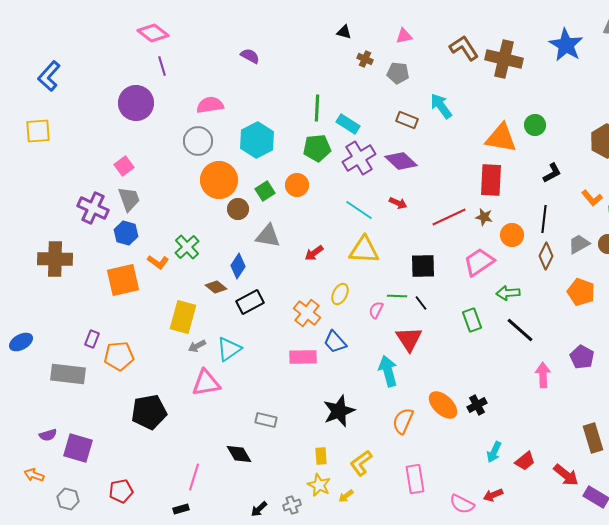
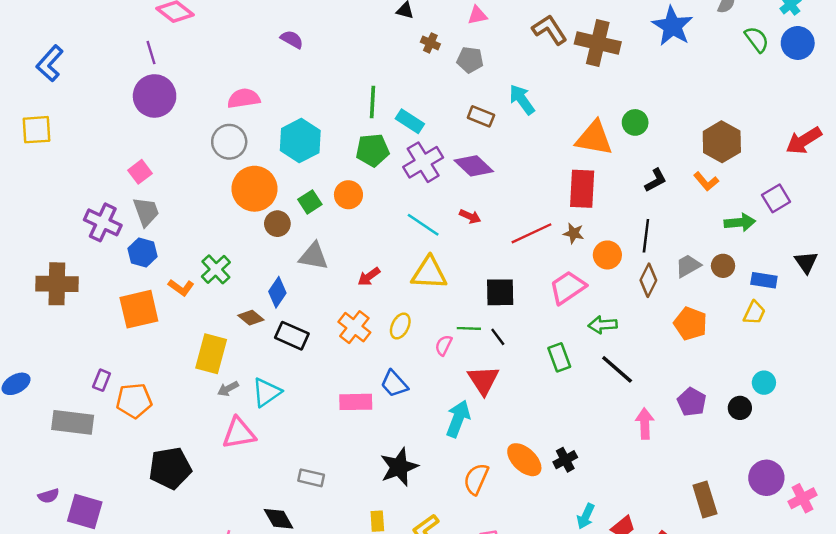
purple line: (162, 66) -> (151, 53), moved
orange L-shape: (592, 198) -> (706, 181), moved
black rectangle: (250, 302) -> (292, 336), turned 52
orange cross: (307, 313) -> (354, 327), moved
cyan arrow: (388, 371) -> (458, 419), turned 36

